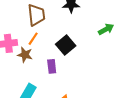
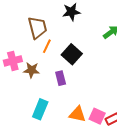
orange line: (33, 39) -> (47, 46), moved

